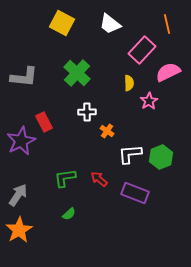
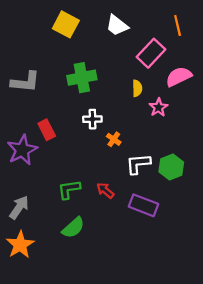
green cross: (77, 73) -> (82, 78), turned 36
green semicircle: (69, 214) -> (73, 228), size x1.6

